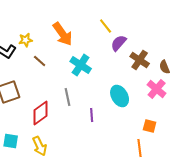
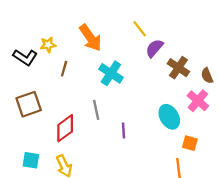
brown line: (40, 61) -> (64, 69), turned 64
cyan ellipse: (120, 96) -> (169, 117), moved

